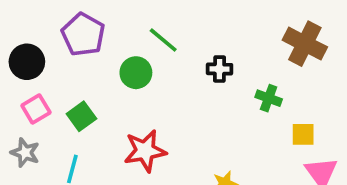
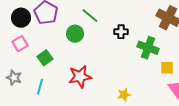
black circle: (27, 62) -> (21, 18), moved
green cross: (269, 98) -> (148, 48), size x1.5
pink square: (36, 109) -> (20, 44), moved

